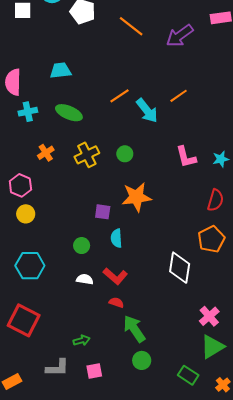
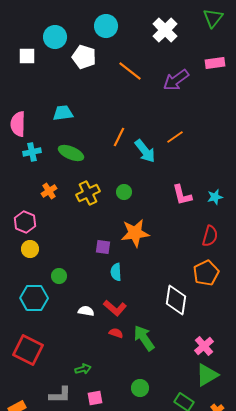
orange line: (120, 96) -> (119, 137), turned -30
green circle: (82, 246) -> (59, 276), moved
green arrow: (134, 329) -> (144, 338), moved

